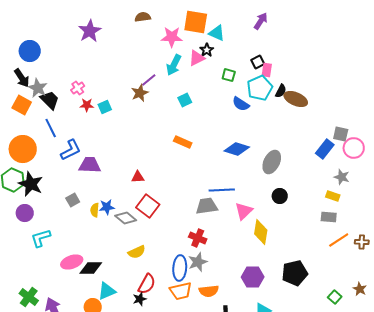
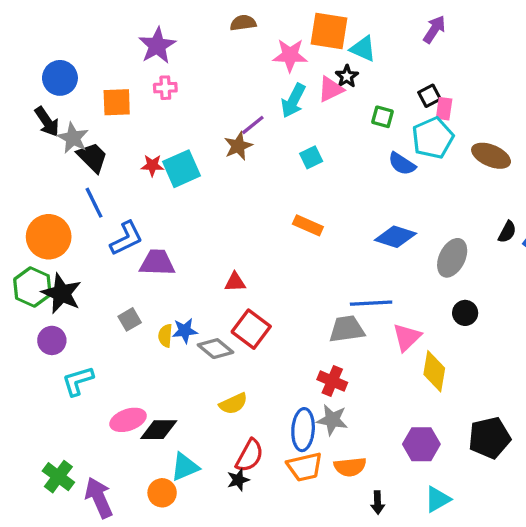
pink cross: (78, 88) -> (165, 88), moved, turned 32
black semicircle: (281, 91) -> (507, 232), moved
orange square: (22, 105) -> (117, 102), moved, turned -30
cyan square: (105, 107) -> (182, 169), size x1.6
gray star: (198, 262) -> (332, 420), turned 30

